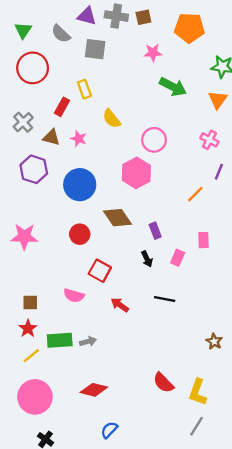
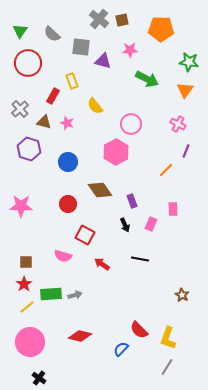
purple triangle: (87, 16) -> (103, 61), moved
gray cross: (116, 16) -> (99, 19), turned 30
blue circle: (80, 185) -> (68, 162), size x0.7
blue semicircle: (109, 430) -> (121, 349), moved

